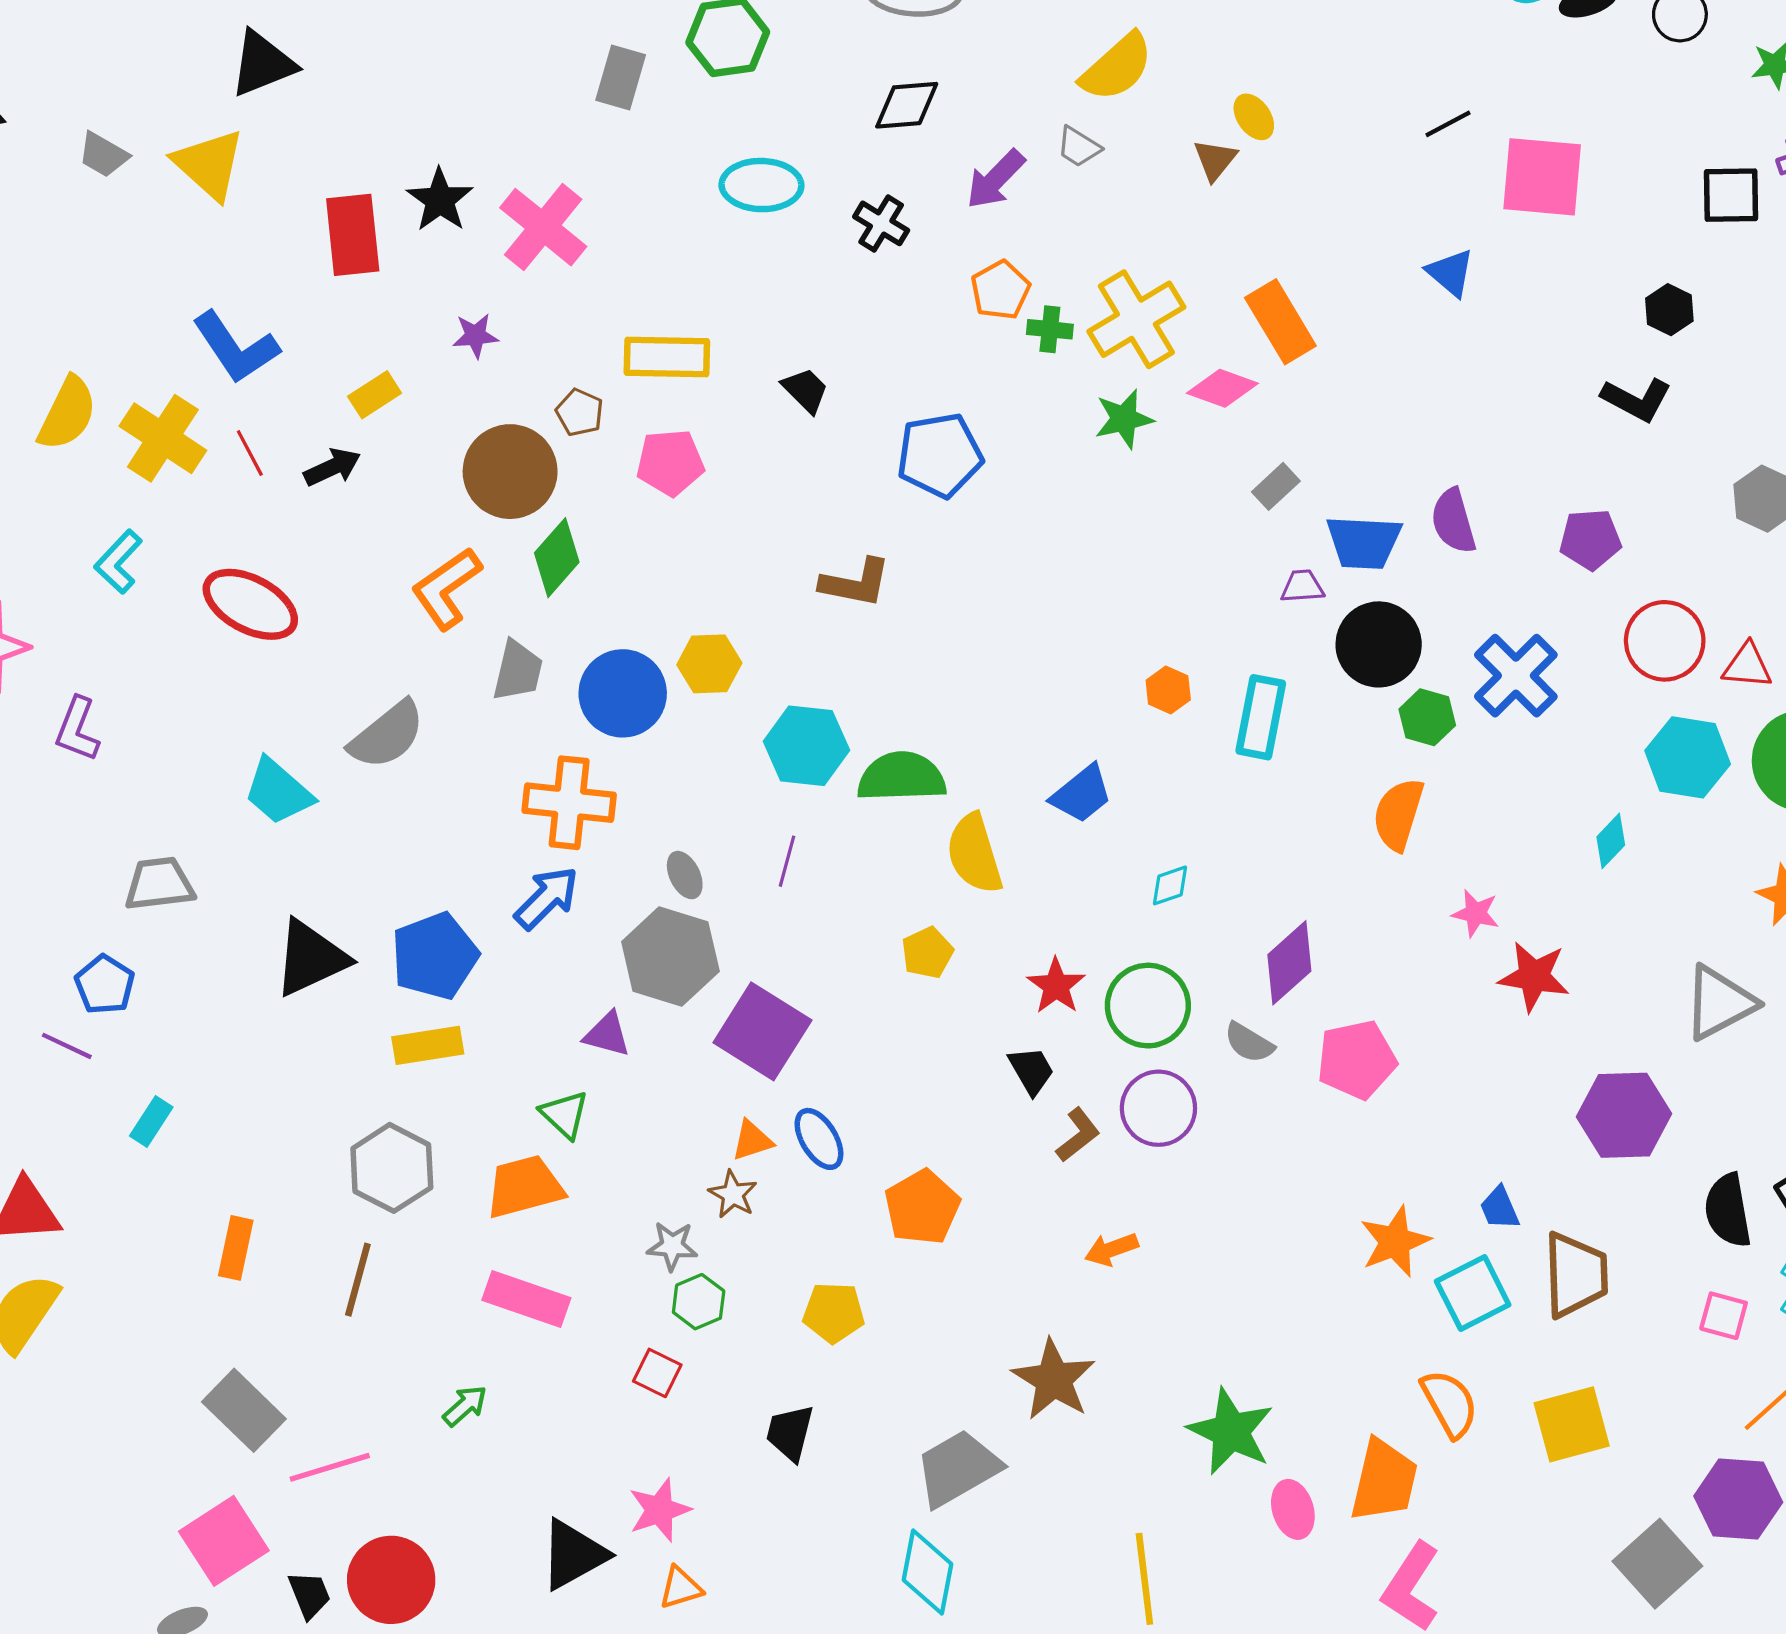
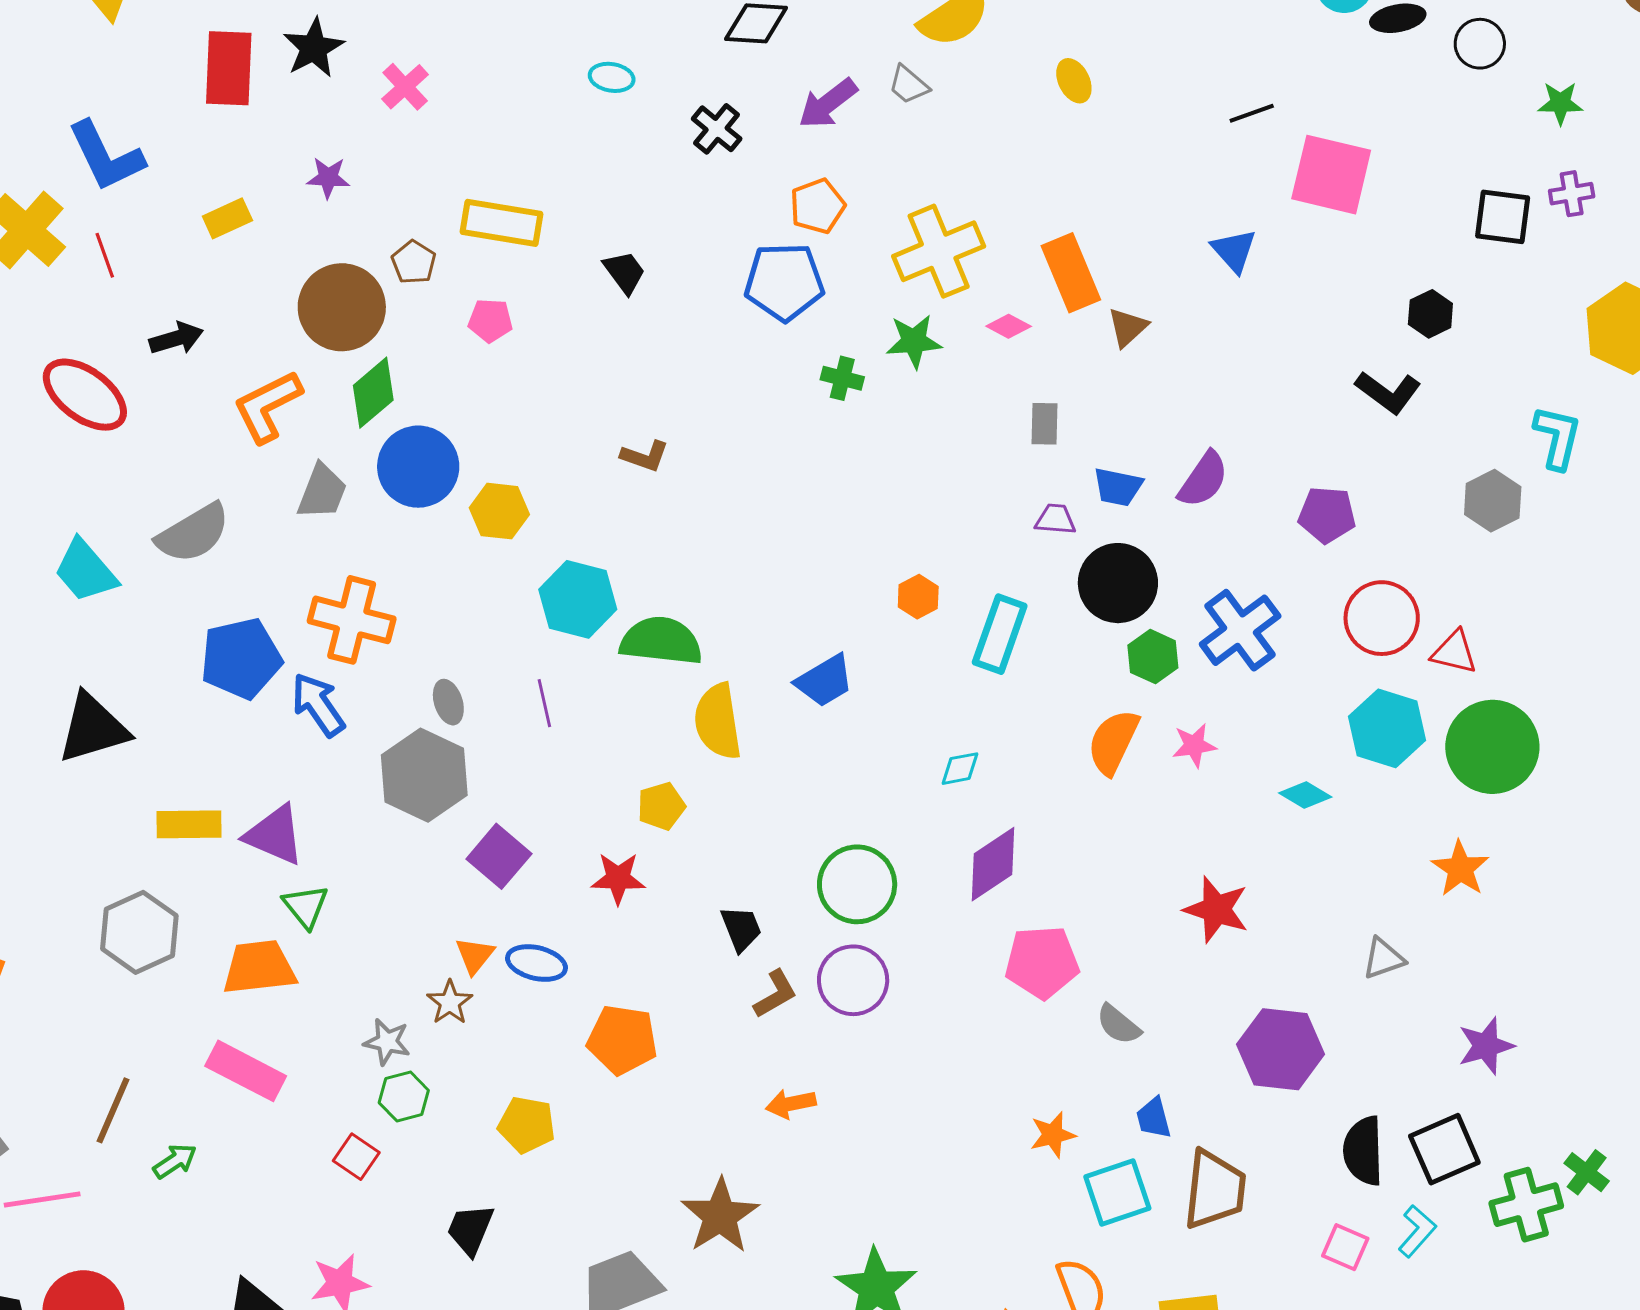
brown triangle: (1215, 160) -> (1128, 327), moved
cyan ellipse: (761, 185) -> (612, 77), size x0.6
pink cross: (543, 227) -> (405, 87), size x0.6
green cross: (1050, 329) -> (842, 378), moved
pink diamond: (1222, 388) -> (1009, 326), size x0.7
blue pentagon: (940, 455) -> (784, 282), moved
pink pentagon: (670, 463) -> (490, 321), size x0.7
black arrow: (332, 467) -> (176, 338), moved
gray rectangle: (1276, 486) -> (1045, 424), turned -54
purple semicircle: (1453, 521) -> (1203, 480), turned -138
blue trapezoid: (1364, 542) -> (1118, 487), size x0.7
brown L-shape: (856, 583) -> (645, 456), size x0.7
blue circle: (623, 693) -> (418, 467), moved
cyan diamond: (1611, 841) -> (1305, 795), turned 69
purple line: (787, 861) -> (544, 703), turned -36
cyan diamond: (1170, 885) -> (960, 769), moved
blue arrow: (547, 898) -> (318, 705), turned -88
pink star: (1476, 913) -> (1194, 745), moved, turned -30
blue pentagon: (435, 956) -> (241, 658), moved
red star: (1056, 986) -> (618, 878), moved, turned 30
gray triangle: (1719, 1003) -> (1383, 958), size x0.6
purple square: (762, 1031) -> (499, 856), size x0.7
purple triangle: (607, 1034) -> (275, 835), moved, size x1.4
gray semicircle: (1249, 1043) -> (1118, 1024), moved
blue ellipse: (819, 1139) -> (536, 963), turned -54
orange triangle: (752, 1140) -> (475, 955), turned -42
orange pentagon: (922, 1207) -> (622, 1040), turned 30
orange star: (1395, 1242) -> (1053, 1135), size x0.7
brown line: (358, 1280) -> (113, 1110), moved

